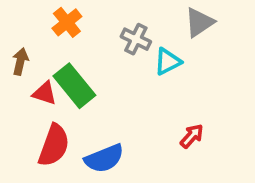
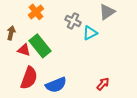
red arrow: (192, 136) -> (103, 84), moved

